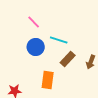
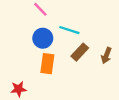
orange rectangle: (48, 80) -> (47, 64), moved

